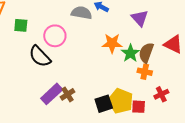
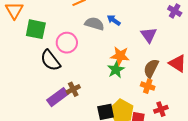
green square: (21, 25) -> (36, 29), size x1.5
green star: (130, 53) -> (116, 70), moved
brown cross: (68, 94) -> (73, 89), moved

